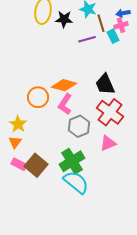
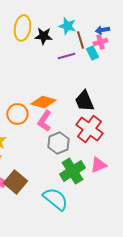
pink triangle: (108, 143) -> (98, 165), moved
green cross: (72, 161) -> (72, 171), moved

